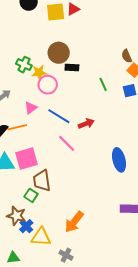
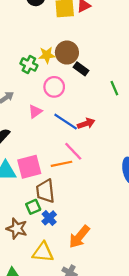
black rectangle: (72, 67) -> (81, 69), turned 32
yellow star: (39, 72) -> (47, 55), moved
red arrow: (86, 124) -> (86, 123), moved
orange line: (17, 127) -> (61, 164), moved
green square: (31, 195) -> (33, 207), turned 32
blue cross: (26, 226) -> (49, 218), moved

